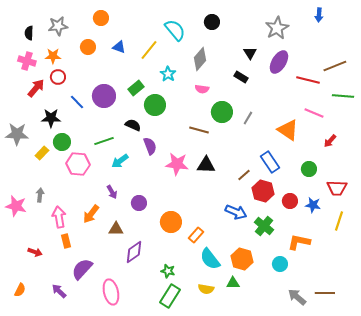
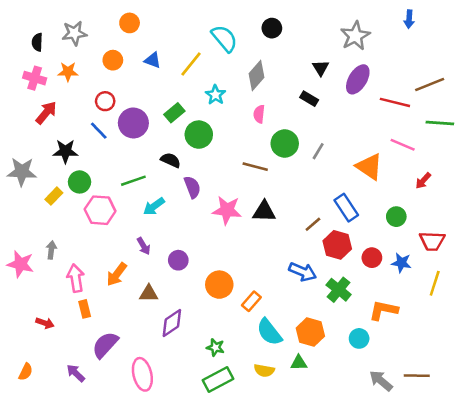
red circle: (58, 77) -> (105, 101), moved
pink semicircle: (202, 89) -> (259, 114), turned 88
green rectangle: (170, 296) -> (218, 379), turned 30

